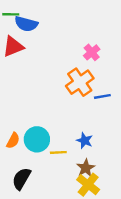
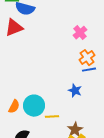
orange cross: (80, 82) -> (87, 58), moved, size x0.7
blue star: (85, 141) -> (75, 91), moved

